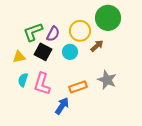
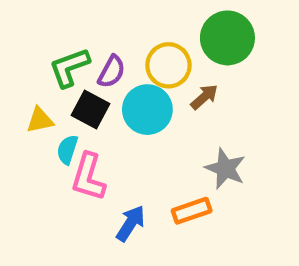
cyan circle: (70, 52) -> (147, 110), size x1.5
cyan semicircle: (23, 80) -> (67, 150), moved
orange rectangle: (78, 87) -> (192, 211), moved

